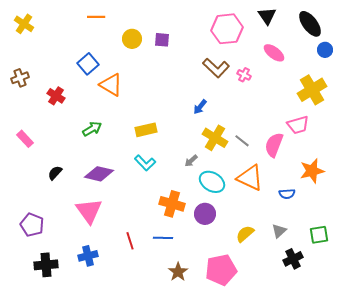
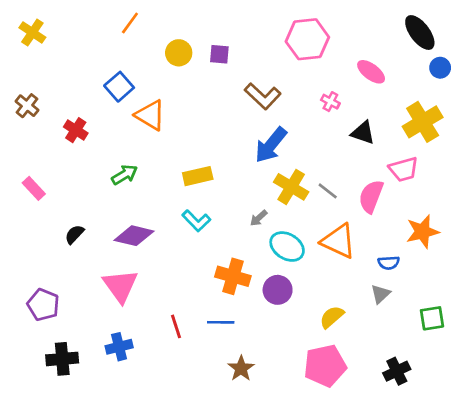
black triangle: (267, 16) -> (363, 133), moved, turned -36
orange line: (96, 17) -> (130, 23), turned -54
brown L-shape: (216, 68) -> (263, 96), moved
brown cross: (20, 78) -> (27, 106), turned -30
blue arrow: (200, 107) -> (271, 145), size x1.8
gray triangle: (279, 231) -> (381, 294), moved
black cross: (293, 259) -> (397, 371), moved
pink pentagon: (221, 270) -> (325, 366), moved

